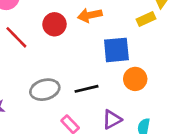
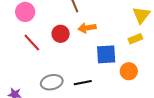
yellow rectangle: (146, 19) -> (135, 39), moved
orange circle: (135, 79) -> (129, 71), moved

